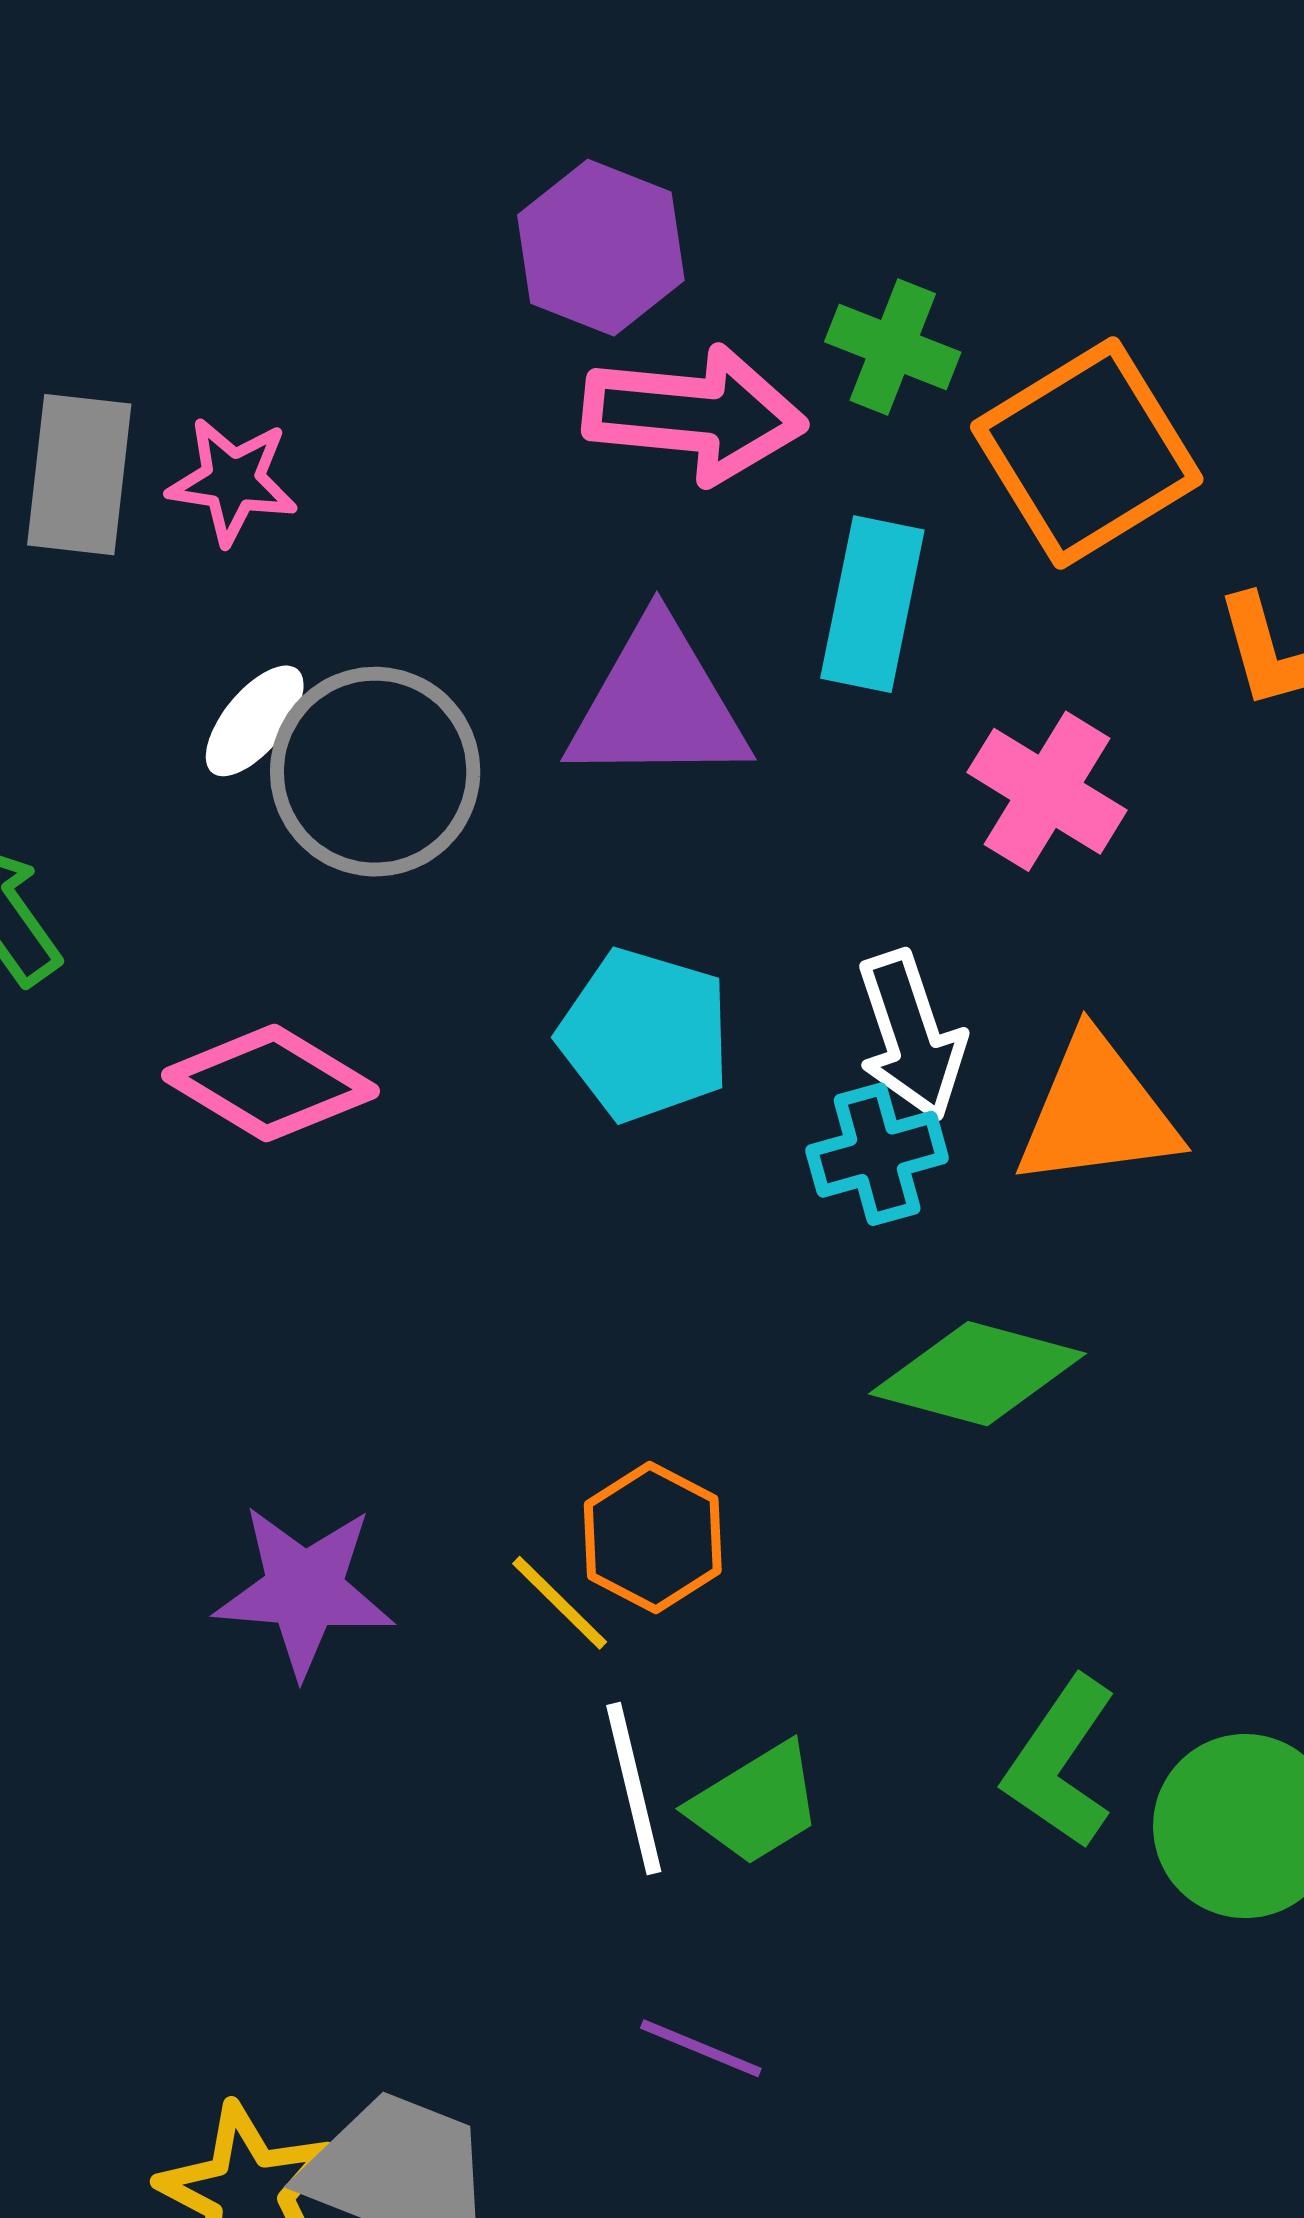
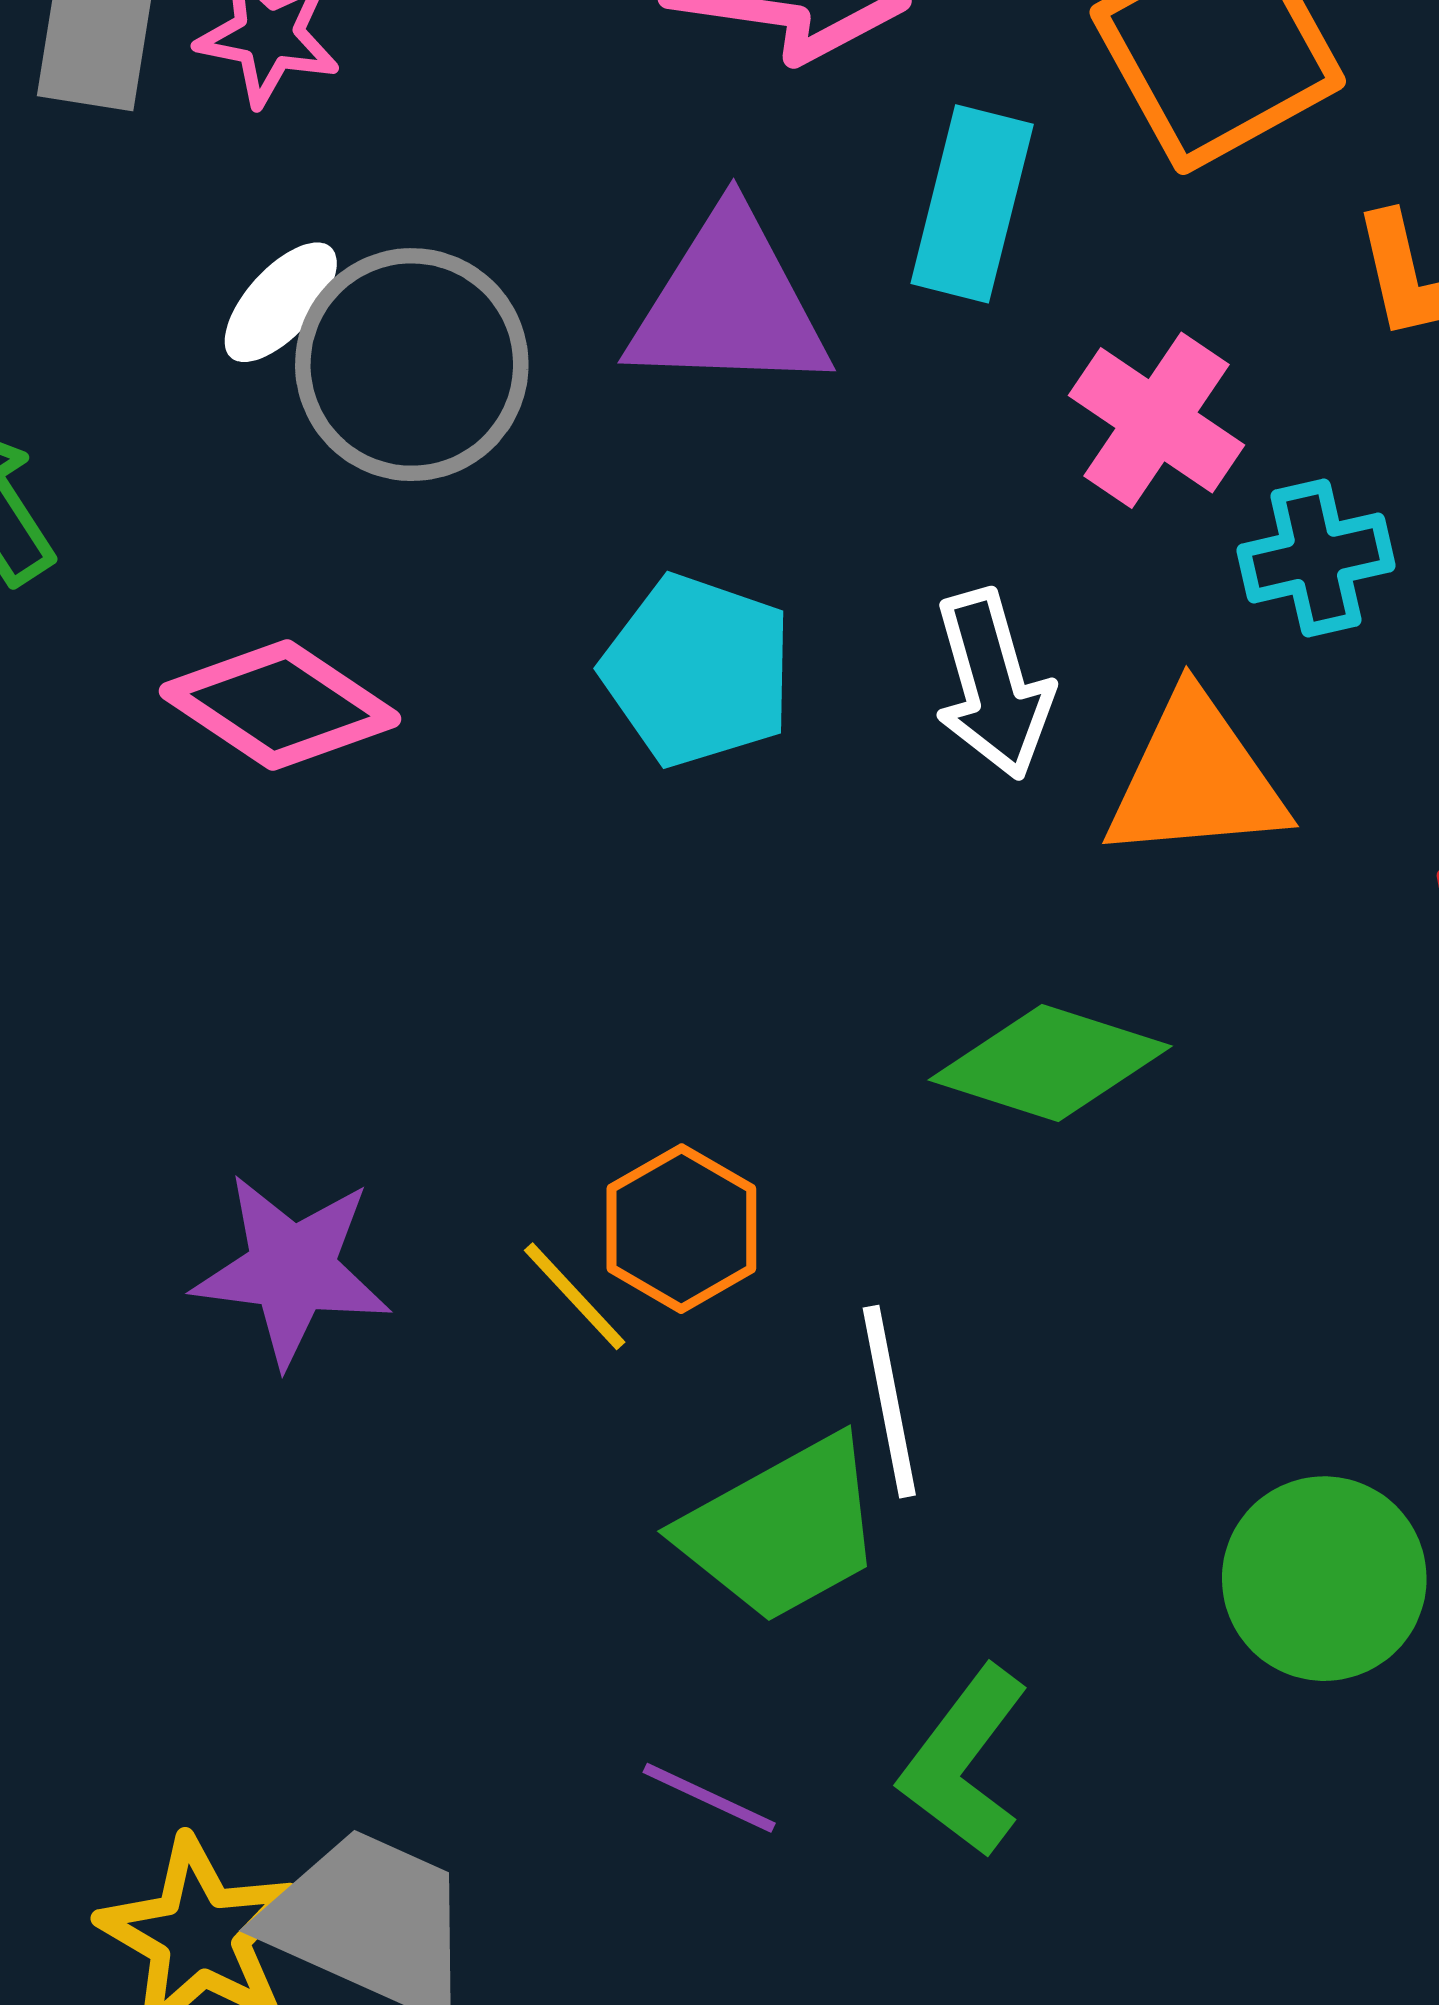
cyan cross: (877, 1154) -> (1316, 558), moved
green L-shape: (1060, 1762) -> (964, 1761), moved
white line: (634, 1788) -> (889, 1402), moved
green trapezoid: (756, 1804) -> (782, 1529), size x1.4

